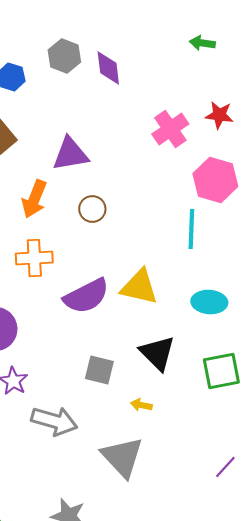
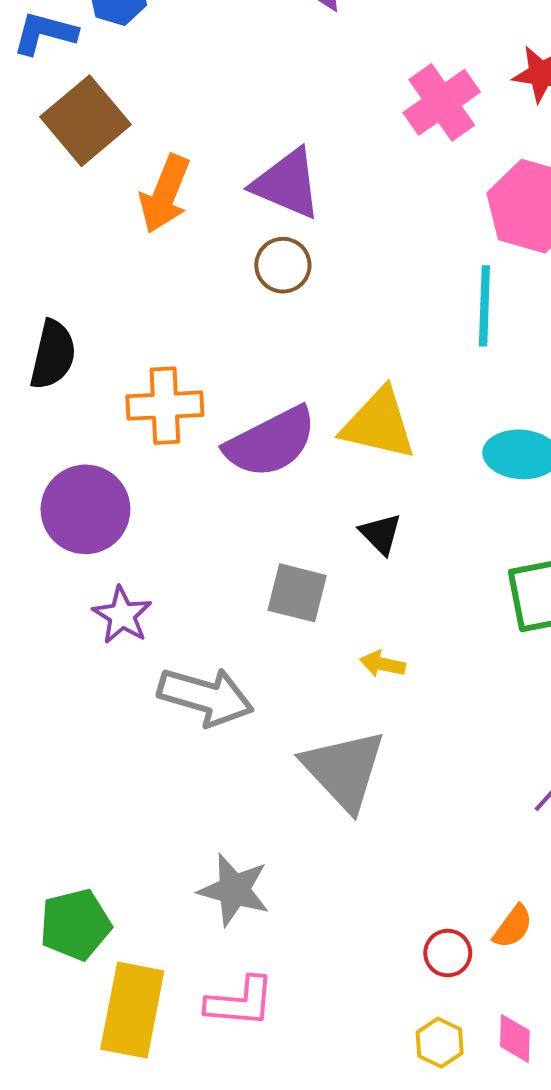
purple triangle: (70, 154) -> (287, 184), moved, turned 33
orange arrow: (34, 199) -> (165, 194), moved
orange cross: (34, 258) -> (165, 406), moved
black triangle: (157, 353) -> (381, 534), moved, size x0.6

